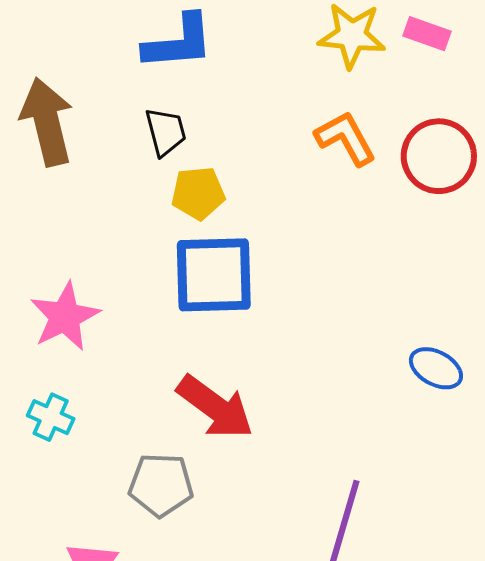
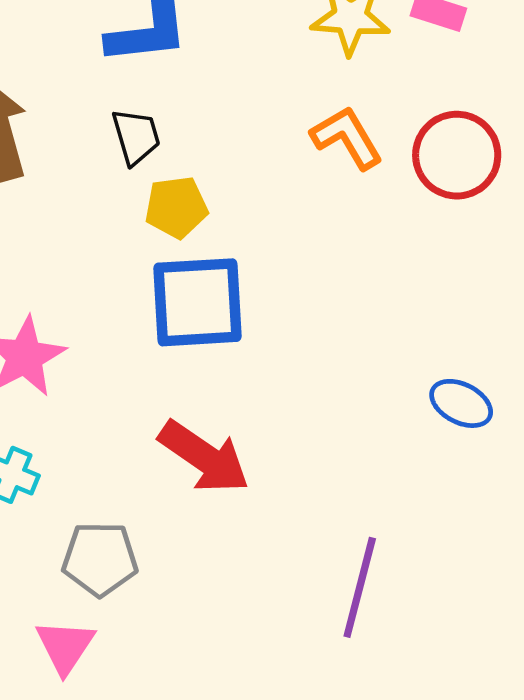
gray pentagon: (161, 485) -> (100, 559), moved

